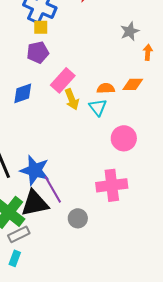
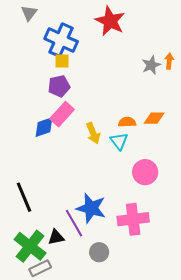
orange arrow: (148, 52) -> (169, 61), moved
pink rectangle: (63, 80) -> (62, 114), moved
blue star: (35, 170) -> (91, 208), moved
black triangle: (35, 203) -> (56, 237), size x0.6

